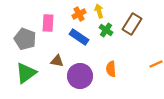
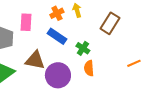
green cross: (106, 30) -> (83, 48), moved
brown triangle: (57, 61) -> (35, 60), size x1.5

